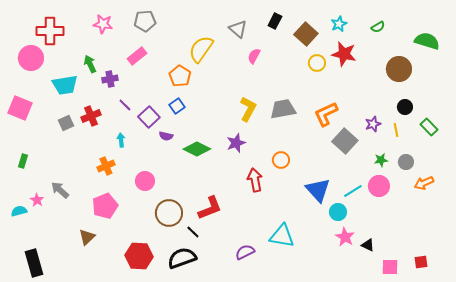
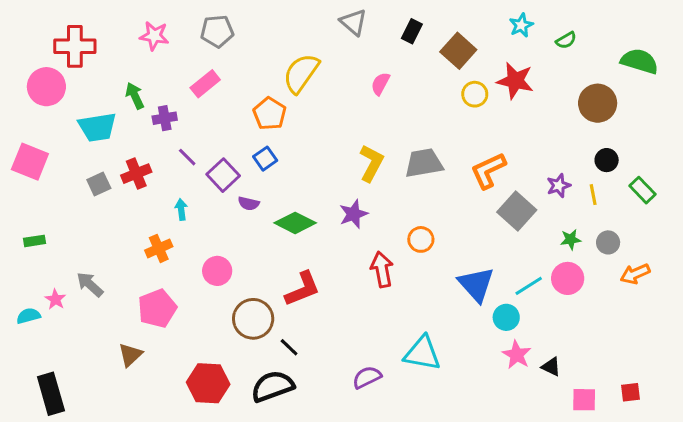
cyan star: (339, 24) -> (521, 25), moved
gray triangle: (238, 29) -> (353, 22), moved
green rectangle: (23, 161) -> (34, 241), turned 64
red L-shape: (210, 208) -> (303, 289), moved

